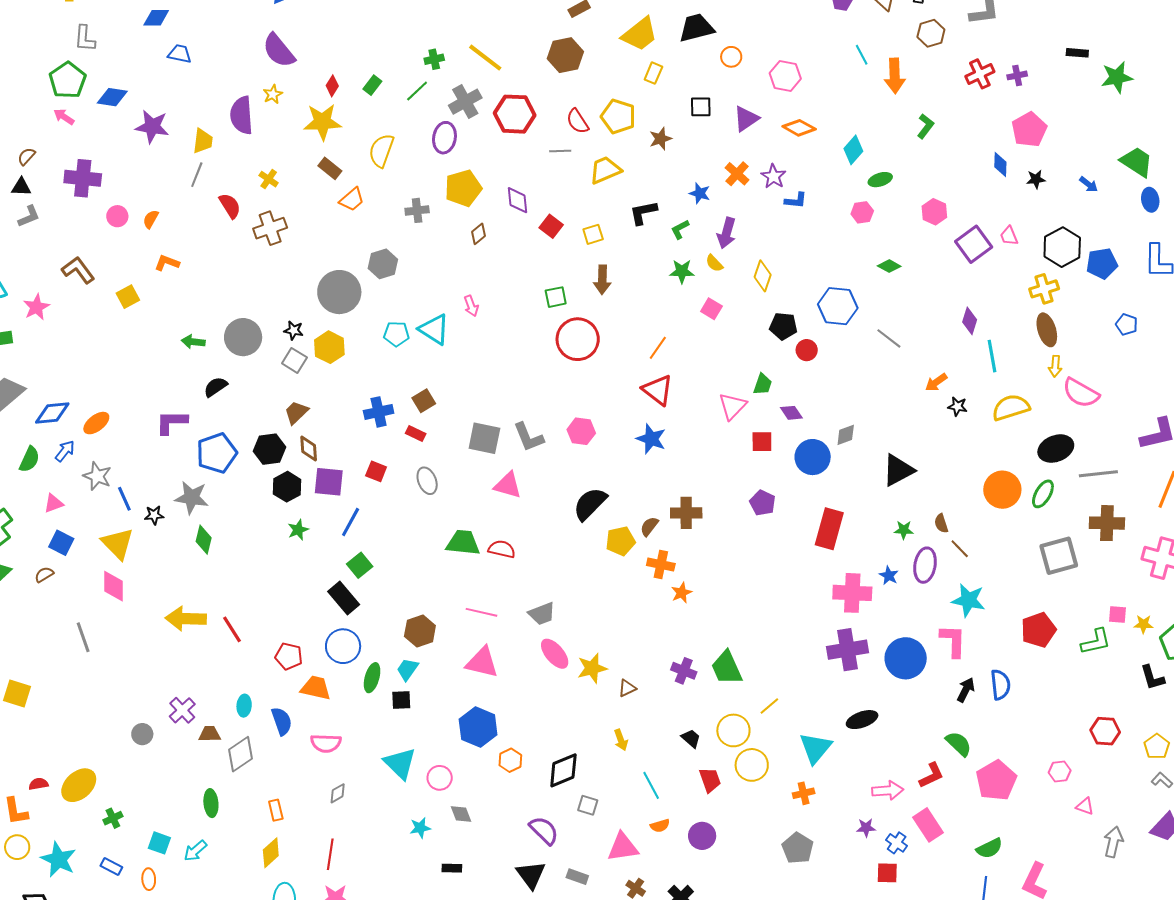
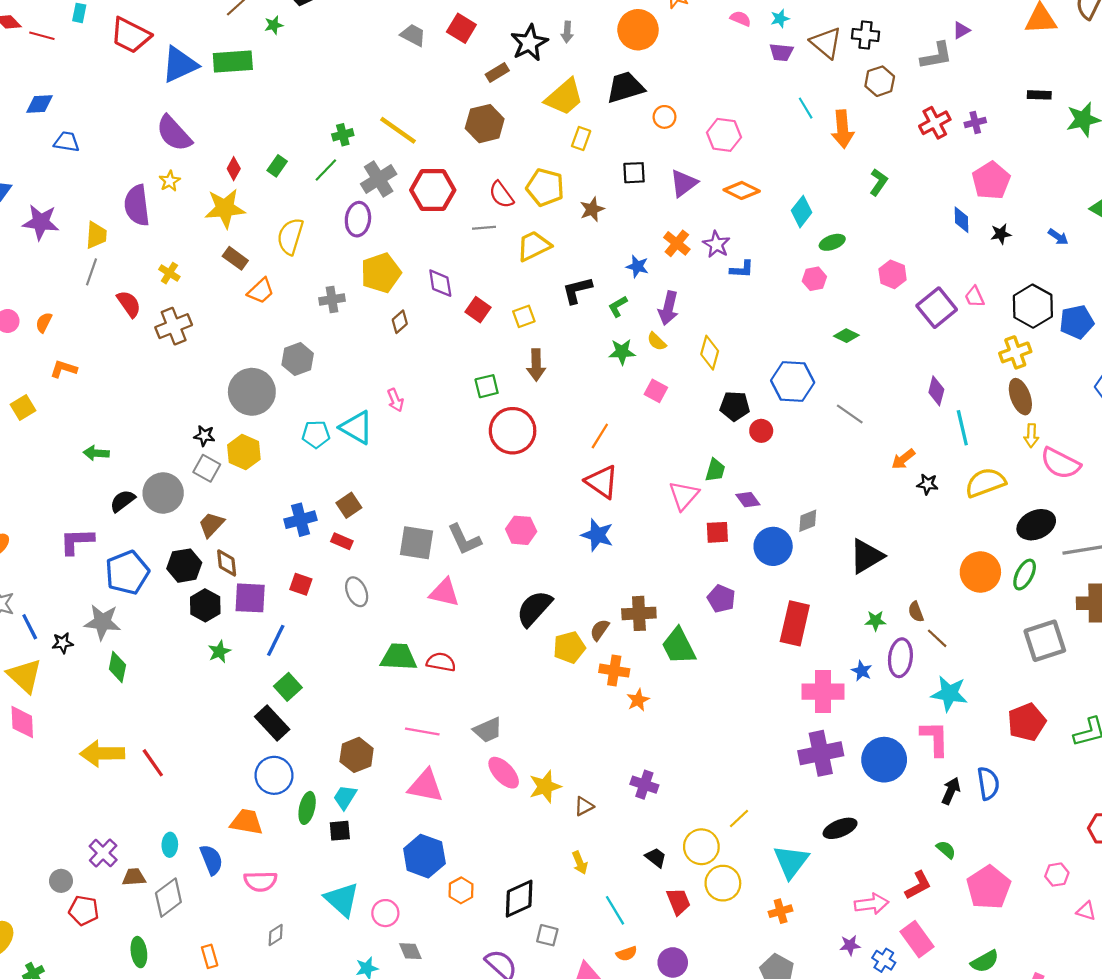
gray circle: (243, 337) -> (163, 493), moved
red pentagon: (289, 656) -> (84, 911), moved
green trapezoid: (727, 668) -> (679, 646), moved
green semicircle: (959, 744) -> (946, 850), size x0.7

